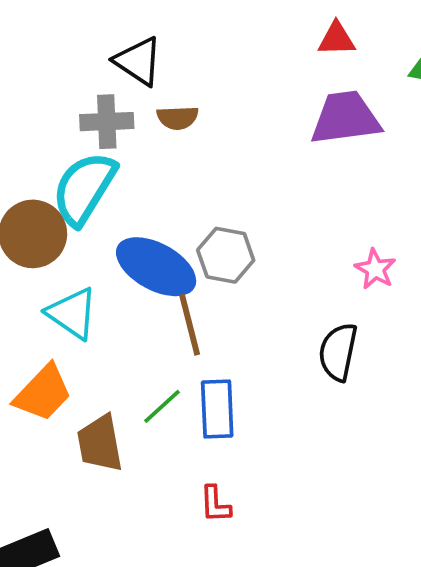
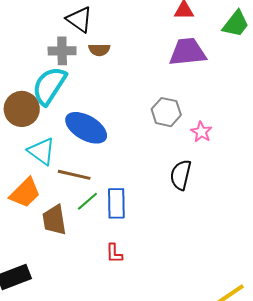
gray hexagon: (226, 255) -> (166, 112), moved
brown line: (190, 325) -> (74, 175), moved, turned -64

